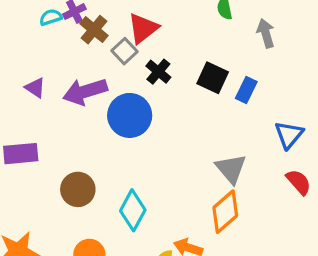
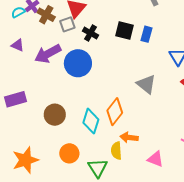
gray square: (125, 51) -> (67, 24), turned 35
purple triangle: (35, 88) -> (18, 45), moved
orange diamond: (225, 212) -> (115, 112), moved

